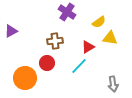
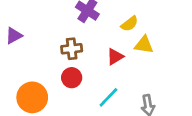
red circle: (47, 63) -> (72, 78), moved
cyan line: (79, 66) -> (108, 97), moved

